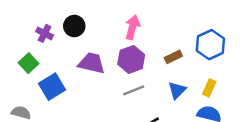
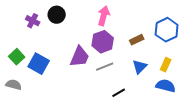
green square: (28, 63) -> (17, 57), moved
purple trapezoid: (92, 63) -> (80, 57), moved, turned 100
blue square: (52, 87) -> (39, 64), turned -30

